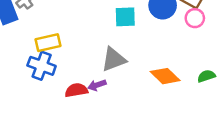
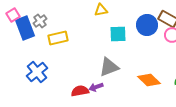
yellow rectangle: (48, 43) -> (58, 38), moved
blue cross: (42, 66) -> (37, 72), moved, turned 30

